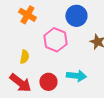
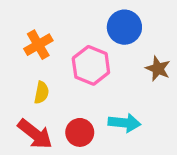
orange cross: (27, 15) -> (38, 45), moved, turned 30

